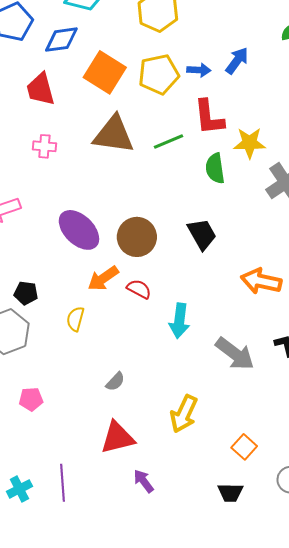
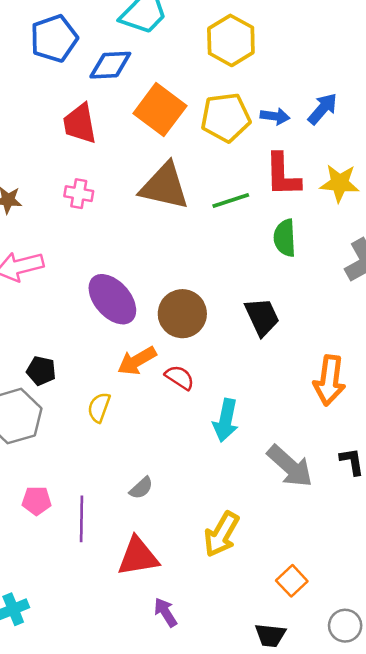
yellow star: (250, 143) -> (340, 183), moved
orange arrow: (261, 281) -> (329, 380), turned -99
purple line: (63, 483) -> (81, 519), moved

